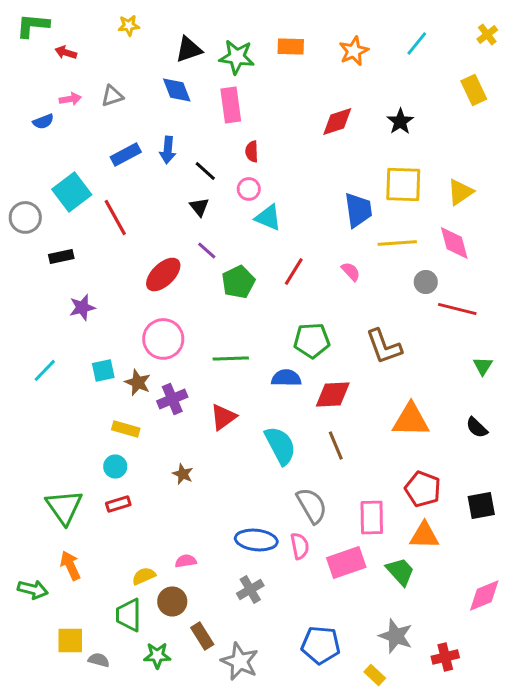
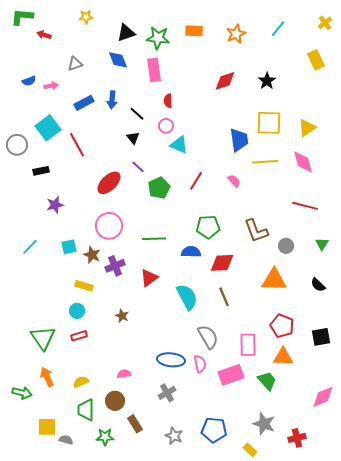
pink arrow: (70, 99) -> (51, 86), moved
gray circle: (426, 282) -> (286, 246), moved
yellow semicircle: (144, 576) -> (81, 382), moved
gray star: (240, 661) -> (174, 436), moved, size x0.7

